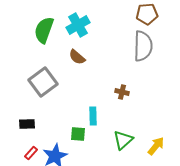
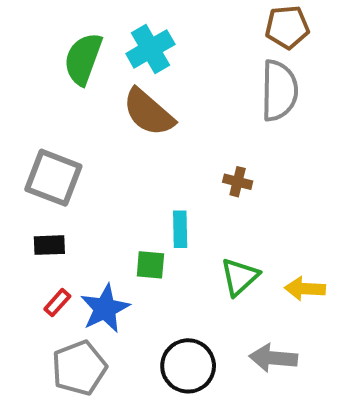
brown semicircle: (77, 57) -> (148, 112), size x1.6
gray square: (43, 82) -> (53, 178), moved, turned -32
yellow arrow: (156, 146) -> (305, 289), turned -126

